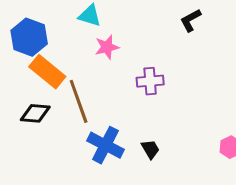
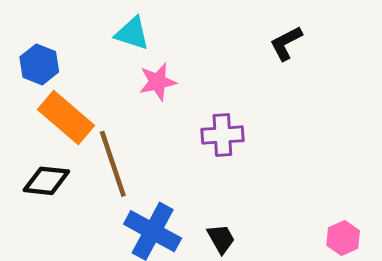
blue hexagon: (29, 37) -> (39, 64), size x0.7

